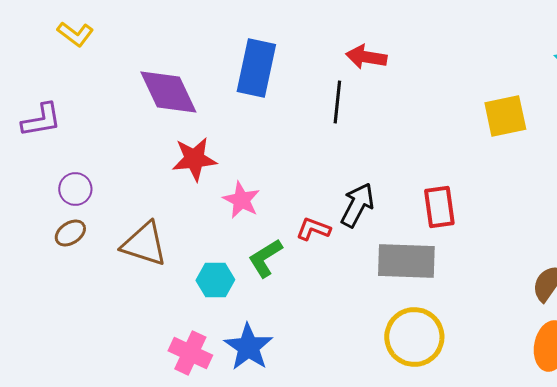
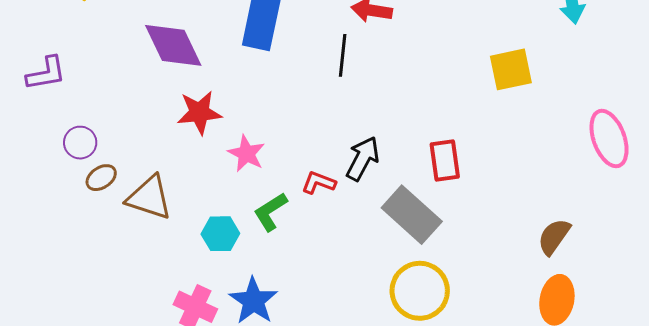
brown ellipse: (70, 233) -> (101, 178), moved
gray rectangle: (406, 261) -> (412, 215), turned 40

